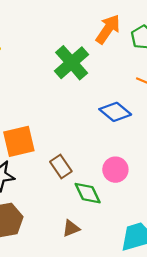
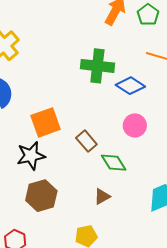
green cross: (72, 63) -> (97, 66), moved, turned -36
pink circle: (115, 170) -> (135, 125), moved

